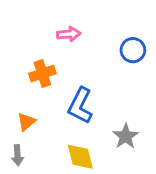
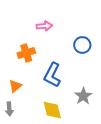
blue circle: (133, 50) -> (82, 45), moved

